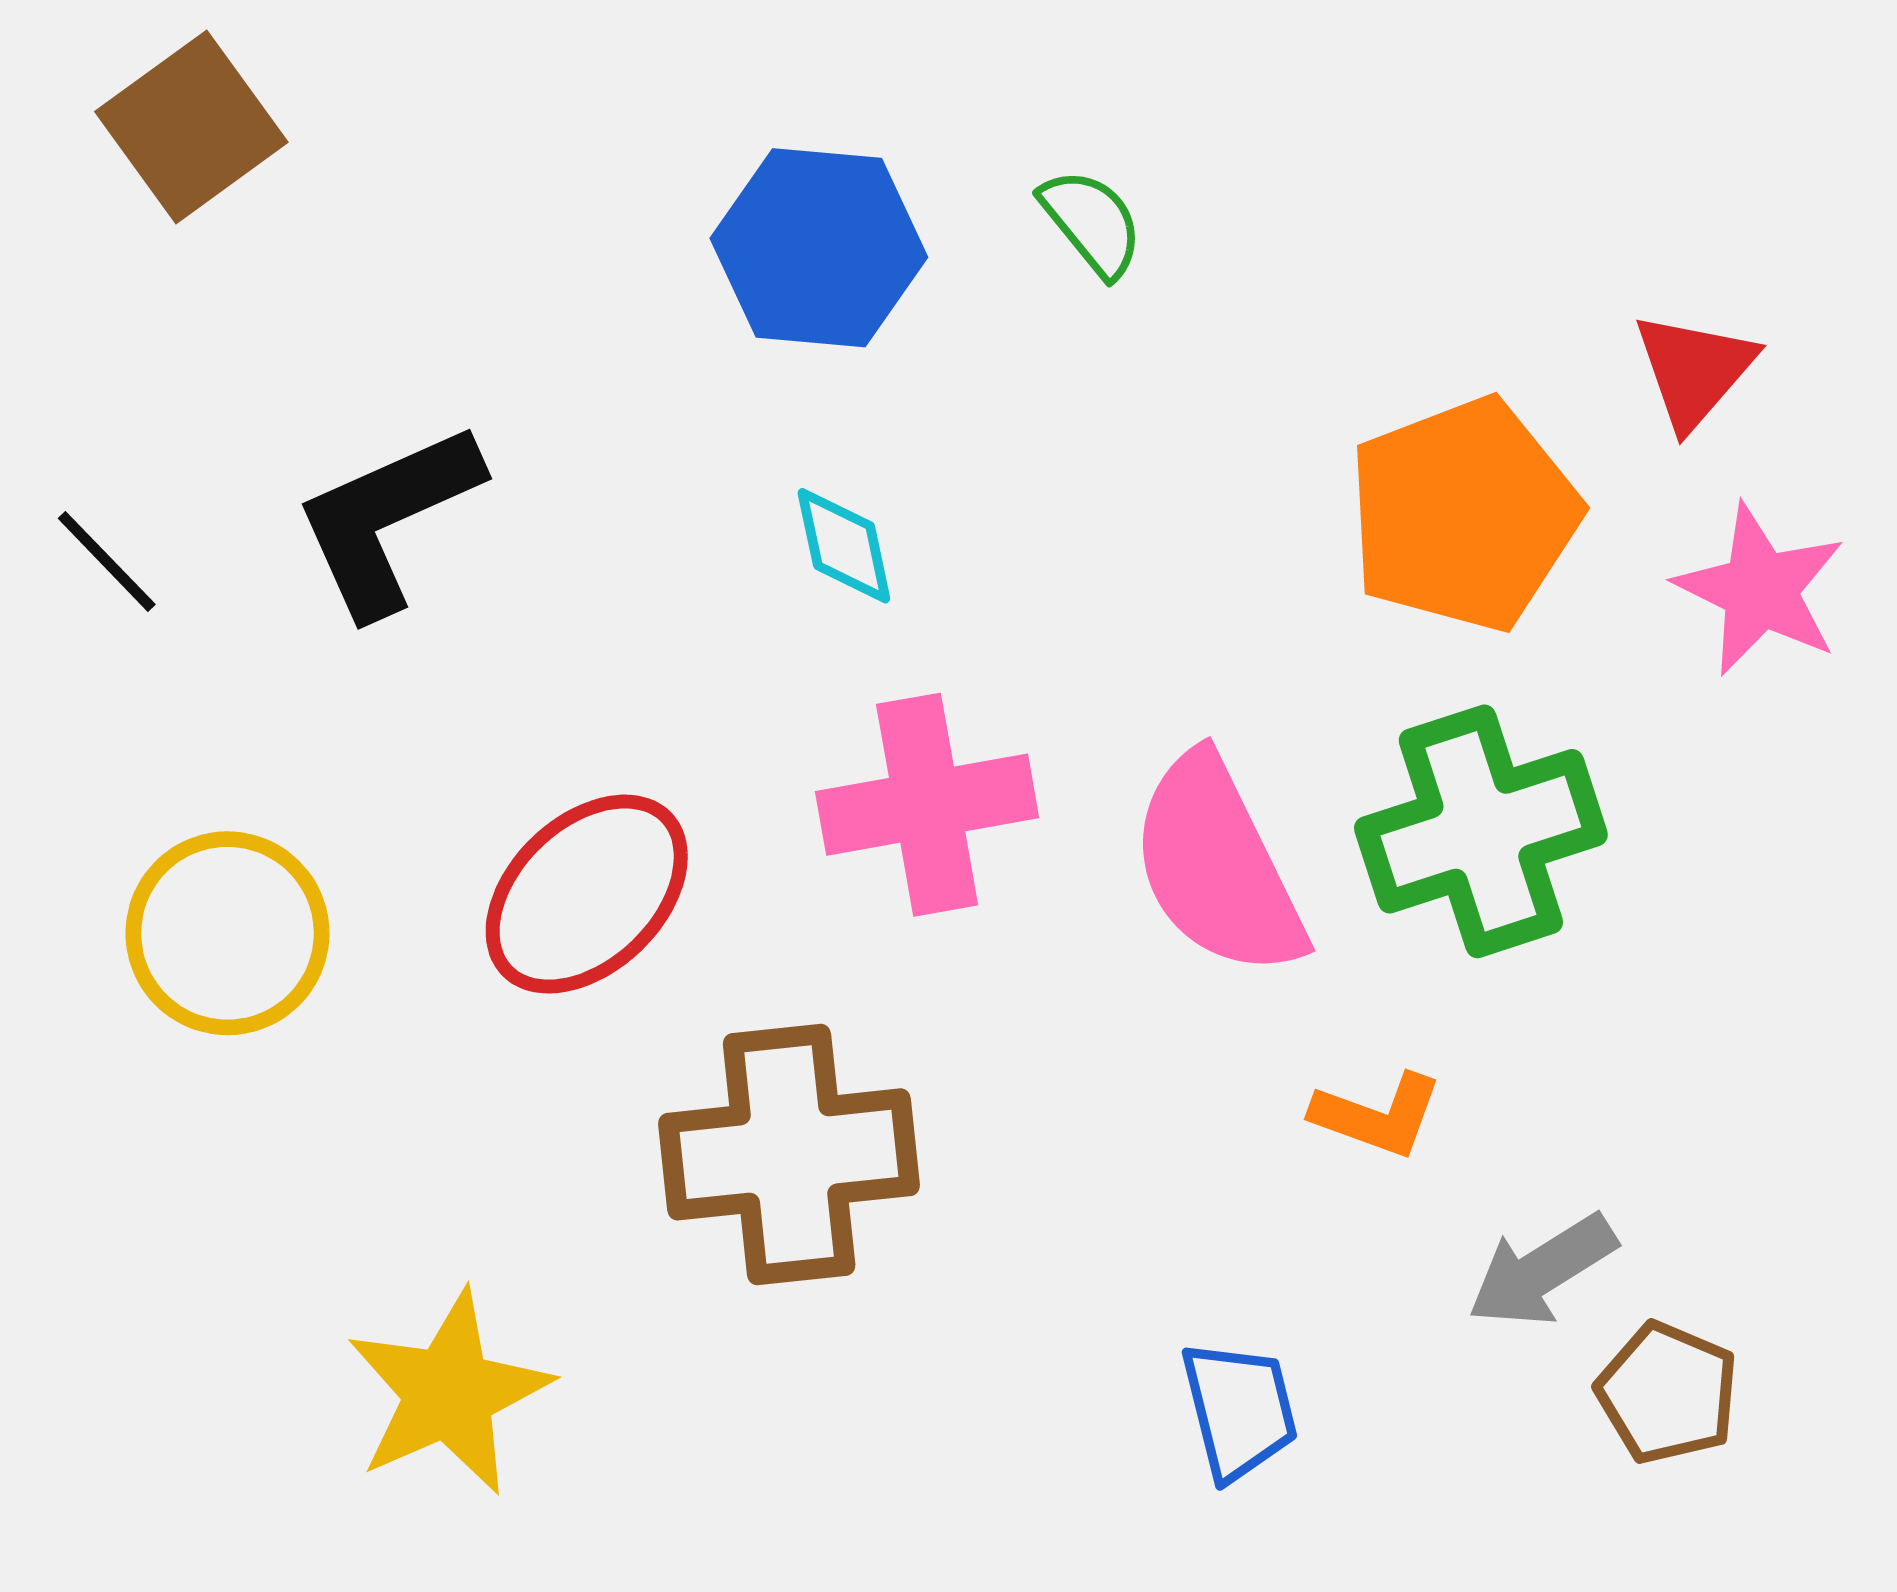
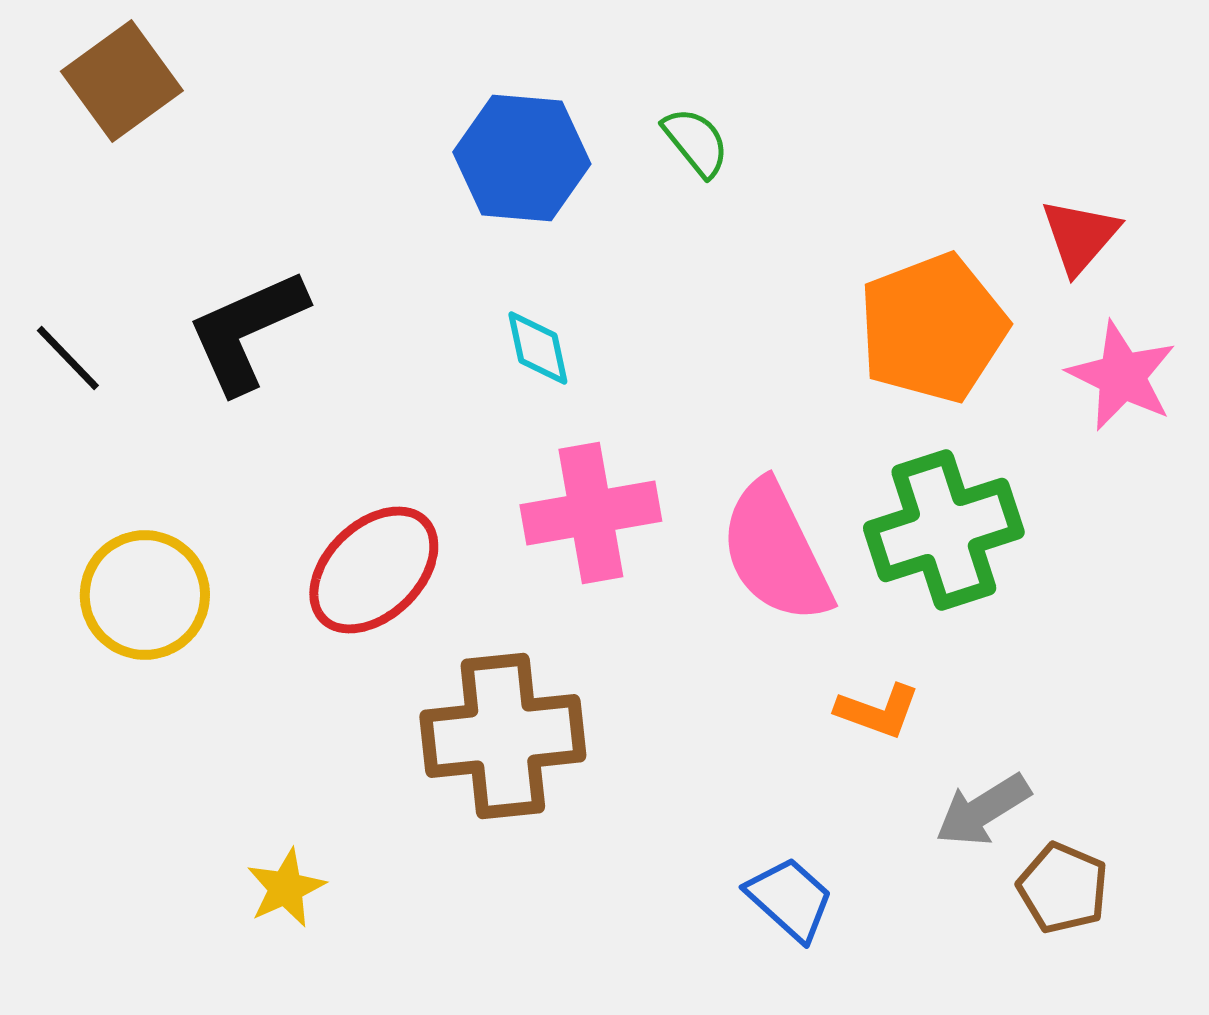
yellow star: (449, 1393) -> (286, 888), size x0.6
blue trapezoid: (1239, 1410) -> (790, 899), turned -34

